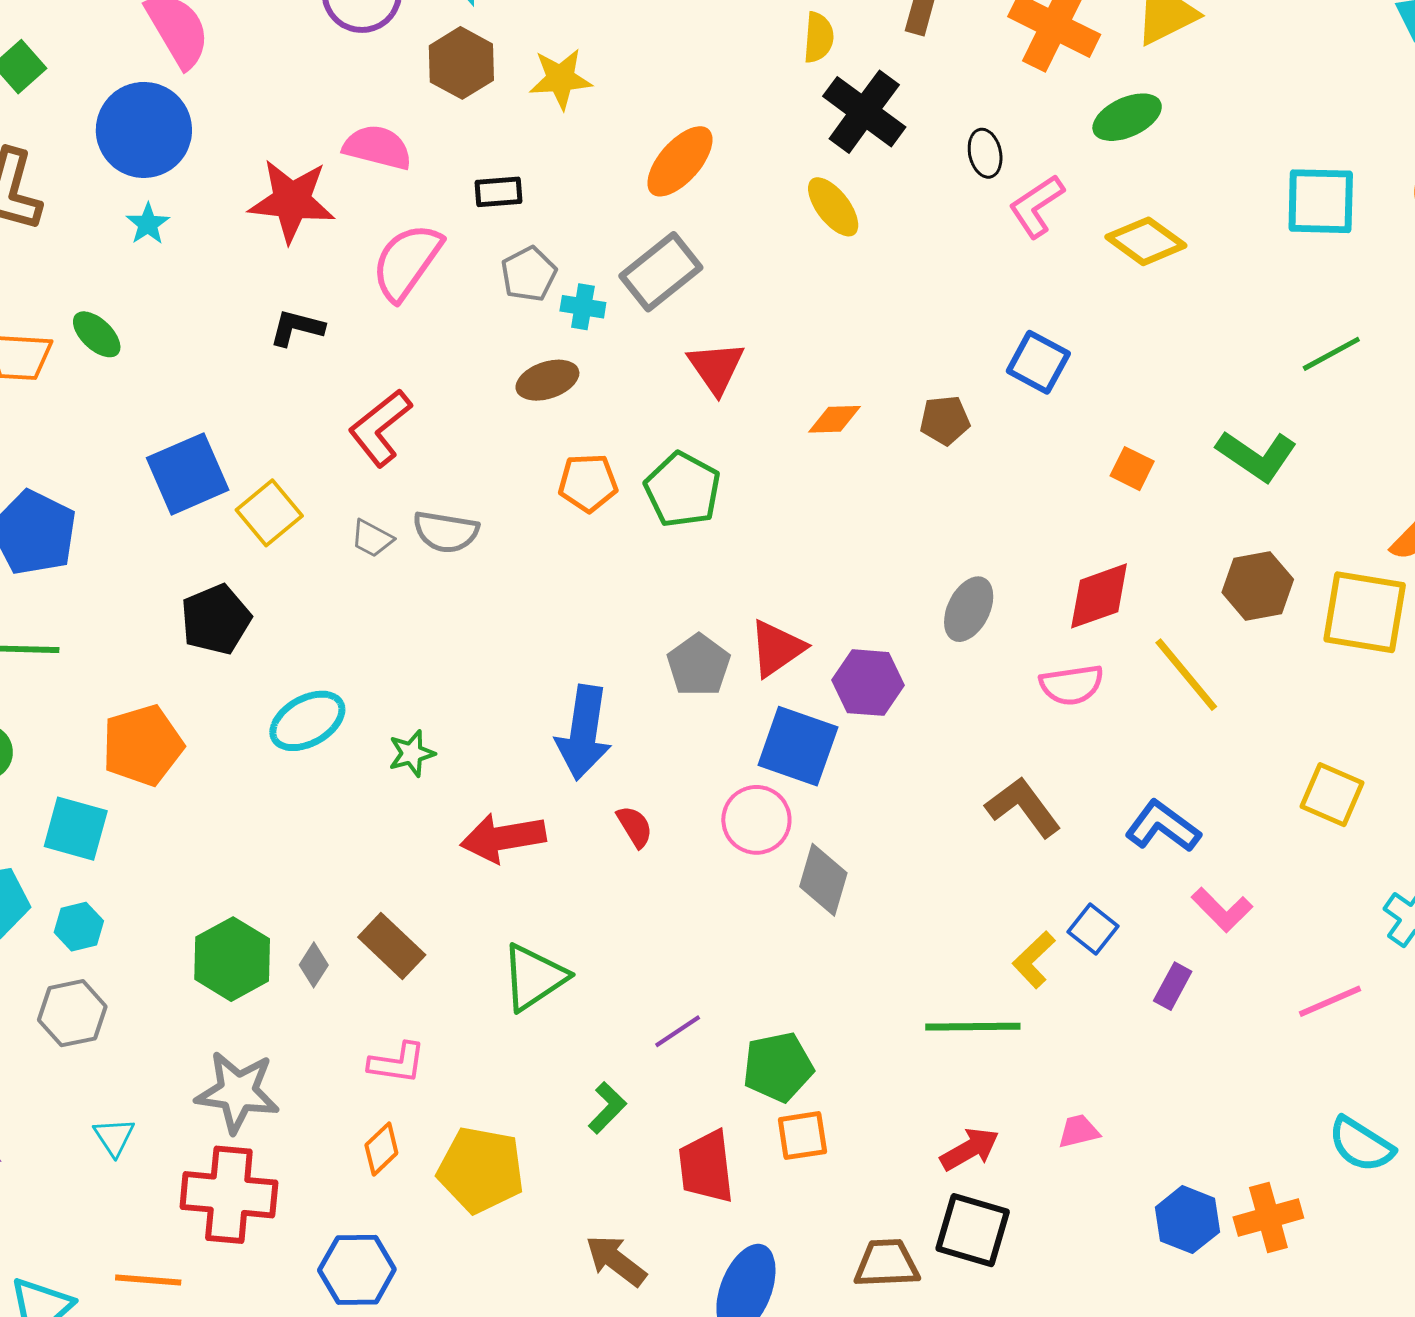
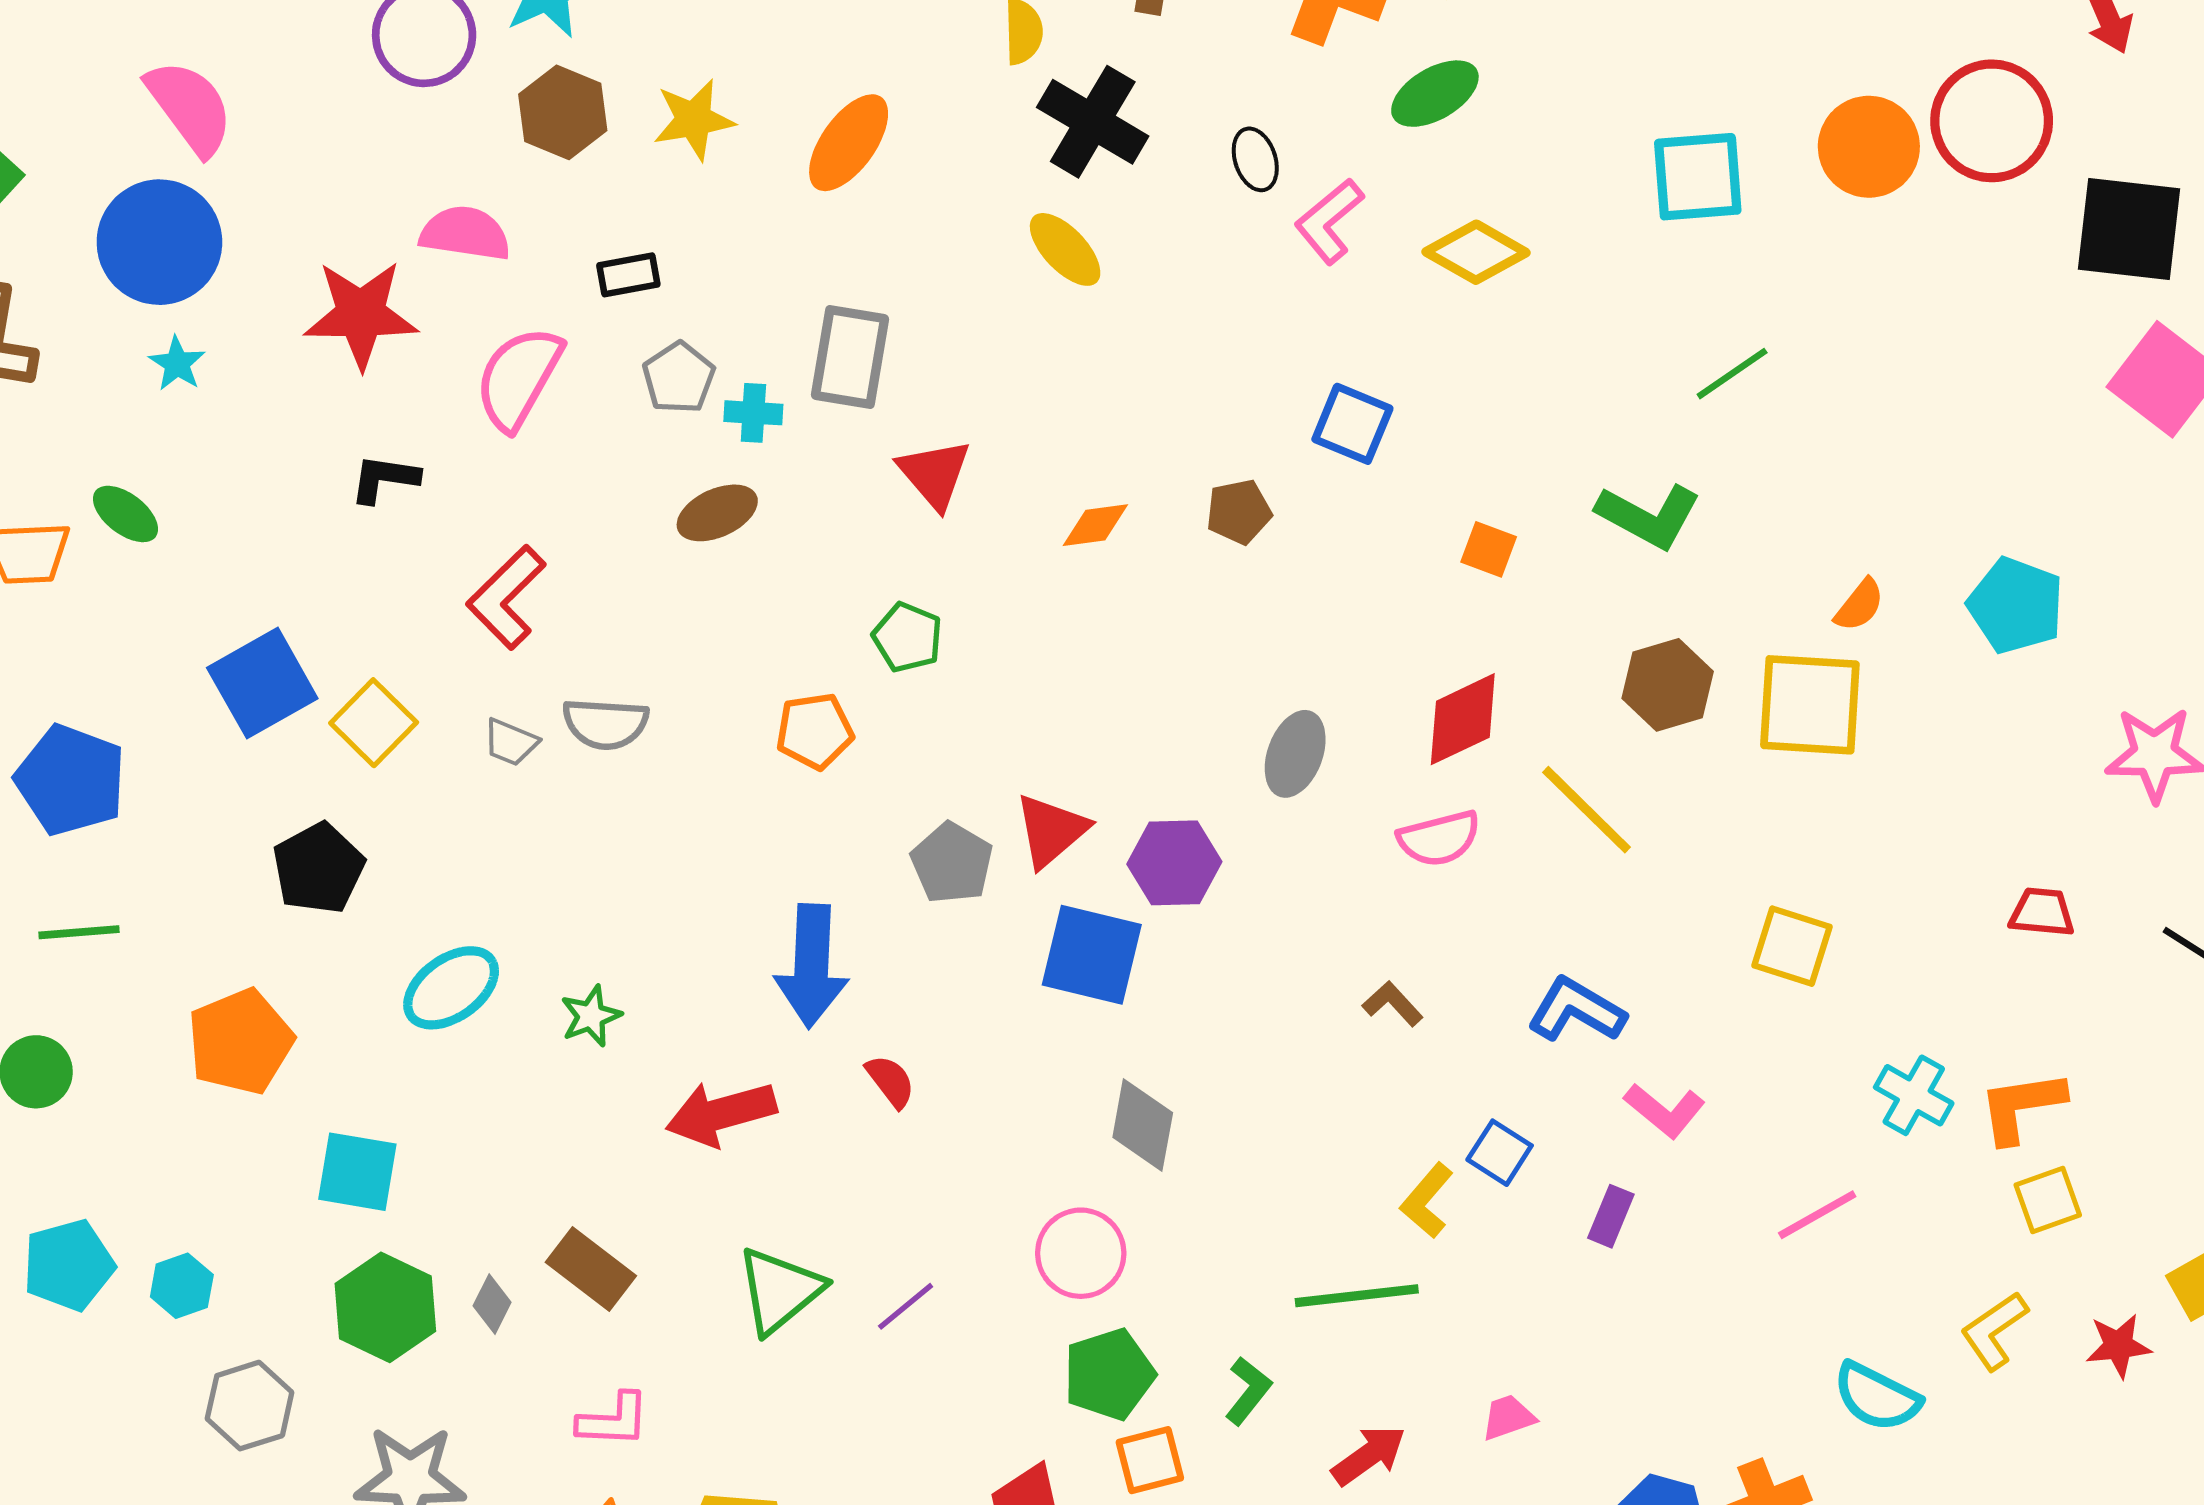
orange ellipse: (680, 161) -> (849, 143), moved
gray rectangle: (661, 272) -> (850, 357), turned -36
orange pentagon: (588, 483) -> (815, 731), moved
green pentagon: (683, 490) -> (908, 637), size x0.7
brown L-shape: (1023, 807) -> (1393, 1004), size x0.6
pink circle: (756, 820) -> (1081, 1253), moved
cyan square: (76, 829) -> (357, 1172), moved
gray hexagon: (72, 1013) -> (250, 1406), moved
purple line: (678, 1031) -> (906, 1306), moved
green L-shape: (607, 1108) -> (1248, 1391), moved

